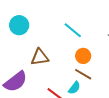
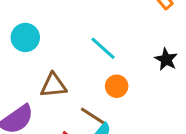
brown line: (83, 74) -> (92, 116), moved

